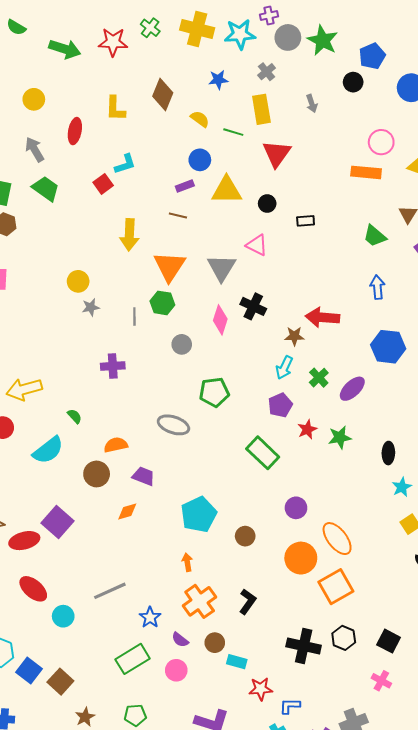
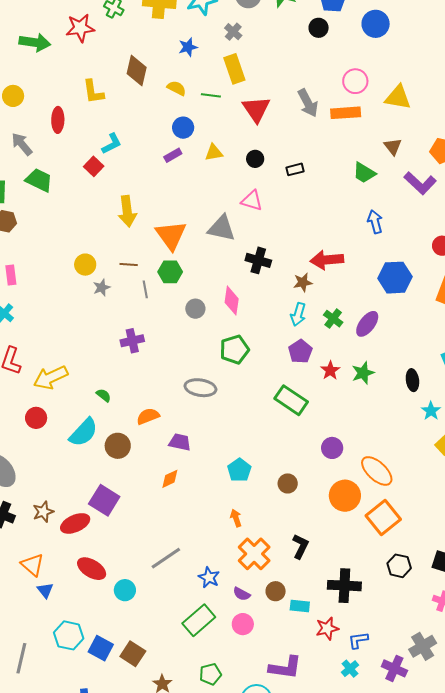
gray arrow: (312, 104) -> (308, 103), moved, size x1.6
yellow triangle: (227, 190) -> (214, 153), size x0.6
brown line: (178, 215) -> (129, 264), moved
gray triangle: (222, 268) -> (221, 228), turned -40
pink diamond: (220, 320) -> (232, 301), moved
brown circle: (97, 474) -> (118, 446), moved
cyan pentagon: (199, 514) -> (239, 470), size x0.7
black cross: (304, 646) -> (344, 586), moved

